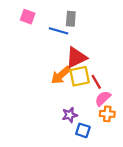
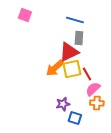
gray rectangle: (71, 19) -> (79, 38), moved
blue line: (59, 31) -> (75, 20), moved

